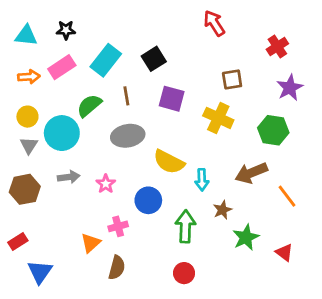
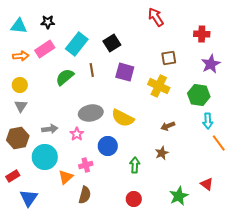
red cross: (277, 47) -> (202, 34), turned 35
cyan circle: (62, 133) -> (45, 157), moved
gray ellipse: (128, 136) -> (91, 113), moved
brown arrow: (251, 173) -> (168, 126), moved, size x0.6
cyan arrow: (202, 180) -> (208, 121), moved
orange line: (287, 196) -> (219, 143), moved
green arrow: (185, 226) -> (135, 165), size x0.7
green star: (246, 237) -> (179, 196), moved

